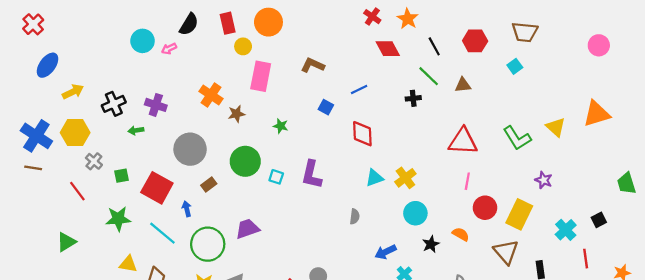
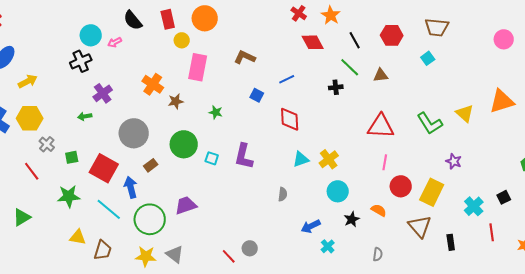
black semicircle: (189, 24) -> (133, 20), turned 110
black cross: (114, 104) -> (81, 61), moved
purple cross: (156, 105) -> (103, 93), turned 36
blue arrow: (187, 209) -> (131, 187), size x1.5

